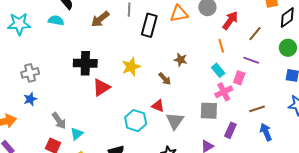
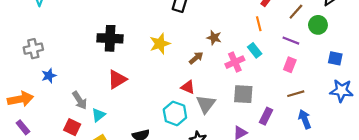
green circle: (288, 48) -> (318, 25), moved
gray cross: (30, 73) -> (33, 49), moved
pink rectangle: (239, 78) -> (290, 65), moved
brown arrow: (165, 79) -> (196, 58), turned -88
red triangle: (101, 87) -> (117, 79), moved
pink cross: (224, 92) -> (235, 62), moved
cyan hexagon: (136, 121) -> (175, 113), moved

